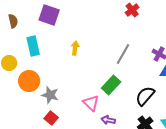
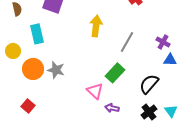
yellow arrow: (75, 48) -> (96, 26), moved, size x1.5
gray star: (50, 95) -> (56, 70), moved
red square: (51, 118) -> (28, 106), moved

